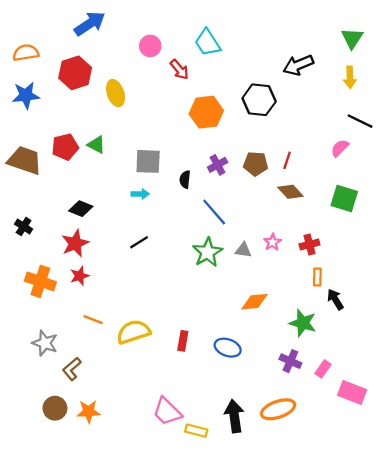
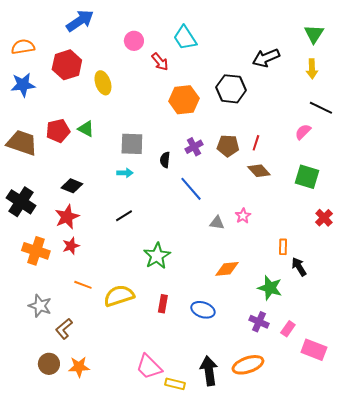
black cross: (24, 227) -> (21, 202), size x1.8
red cross: (310, 244) -> (324, 218), moved, turned -30
green star: (207, 252) -> (157, 256), moved

